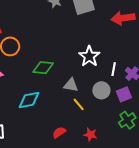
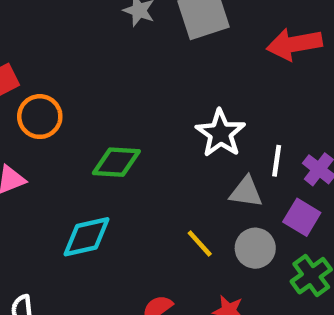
gray triangle: (71, 85) -> (246, 192), moved
gray circle: (101, 90) -> (255, 248), moved
purple square: (124, 94) -> (302, 217), turned -35

